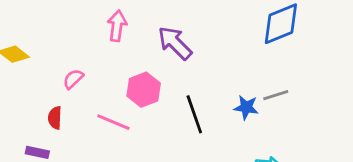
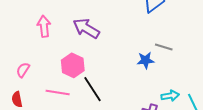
gray line: (276, 95) -> (164, 47), turned 48
black line: (194, 114) -> (92, 89), moved

